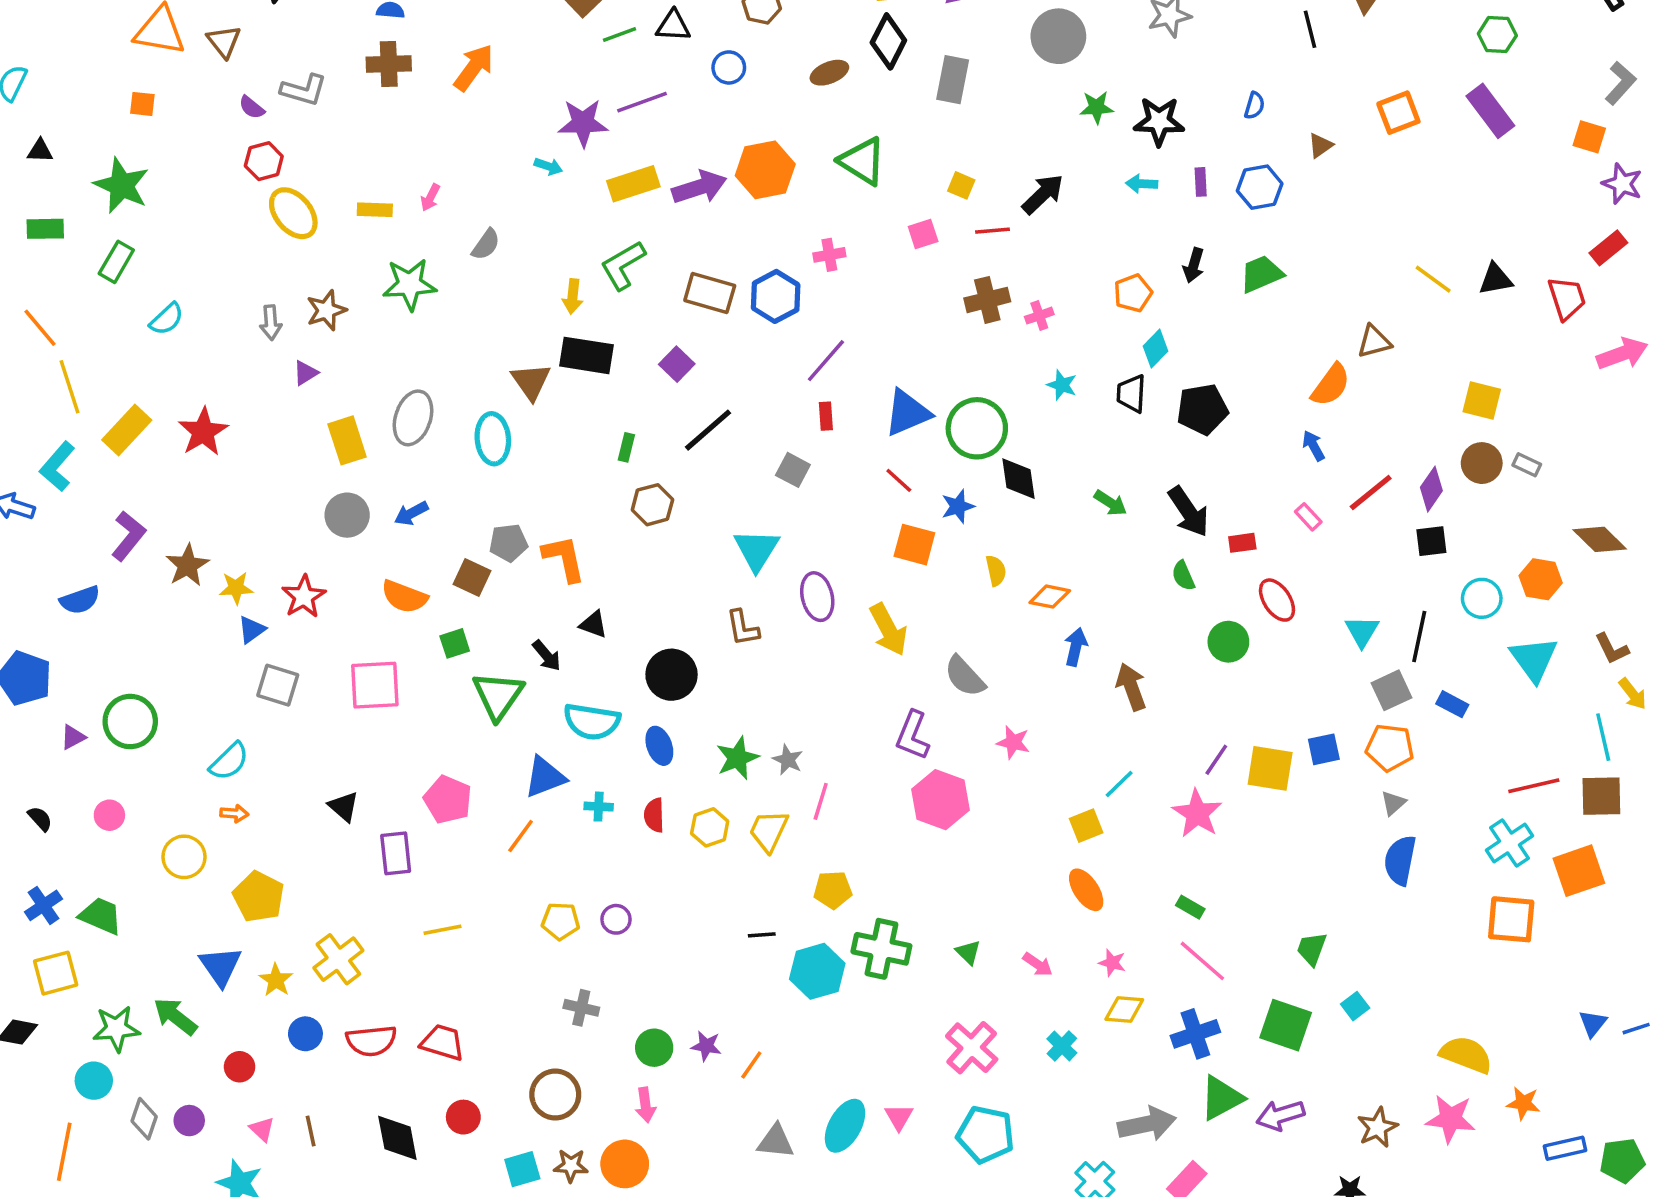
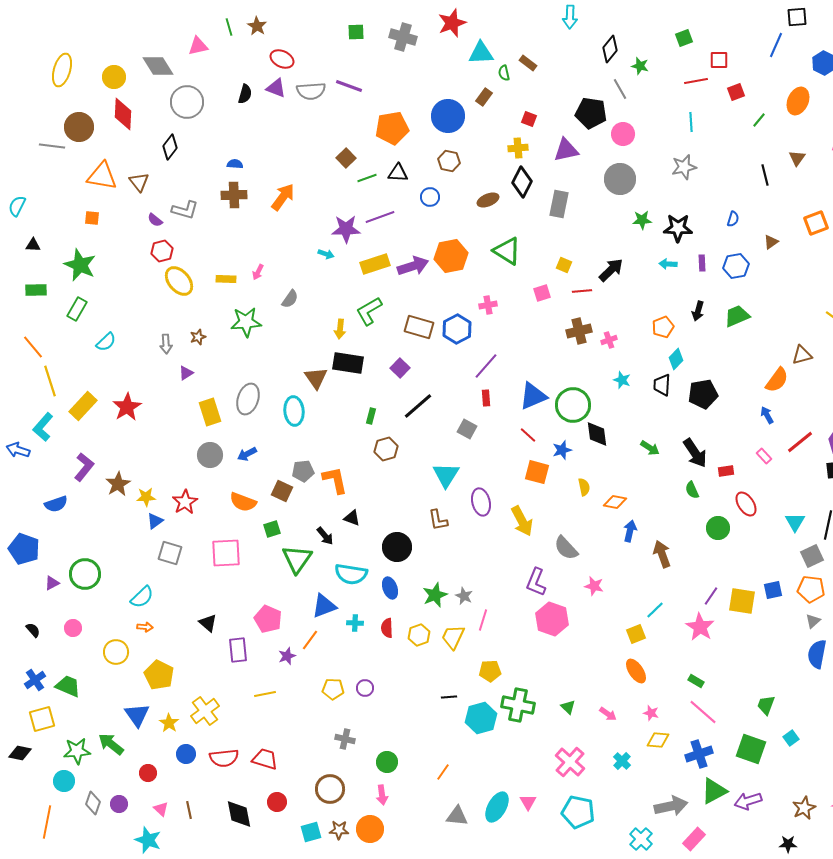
brown star: (326, 310) -> (198, 337), size x0.7
purple star: (706, 1046) -> (287, 656), moved, turned -30

